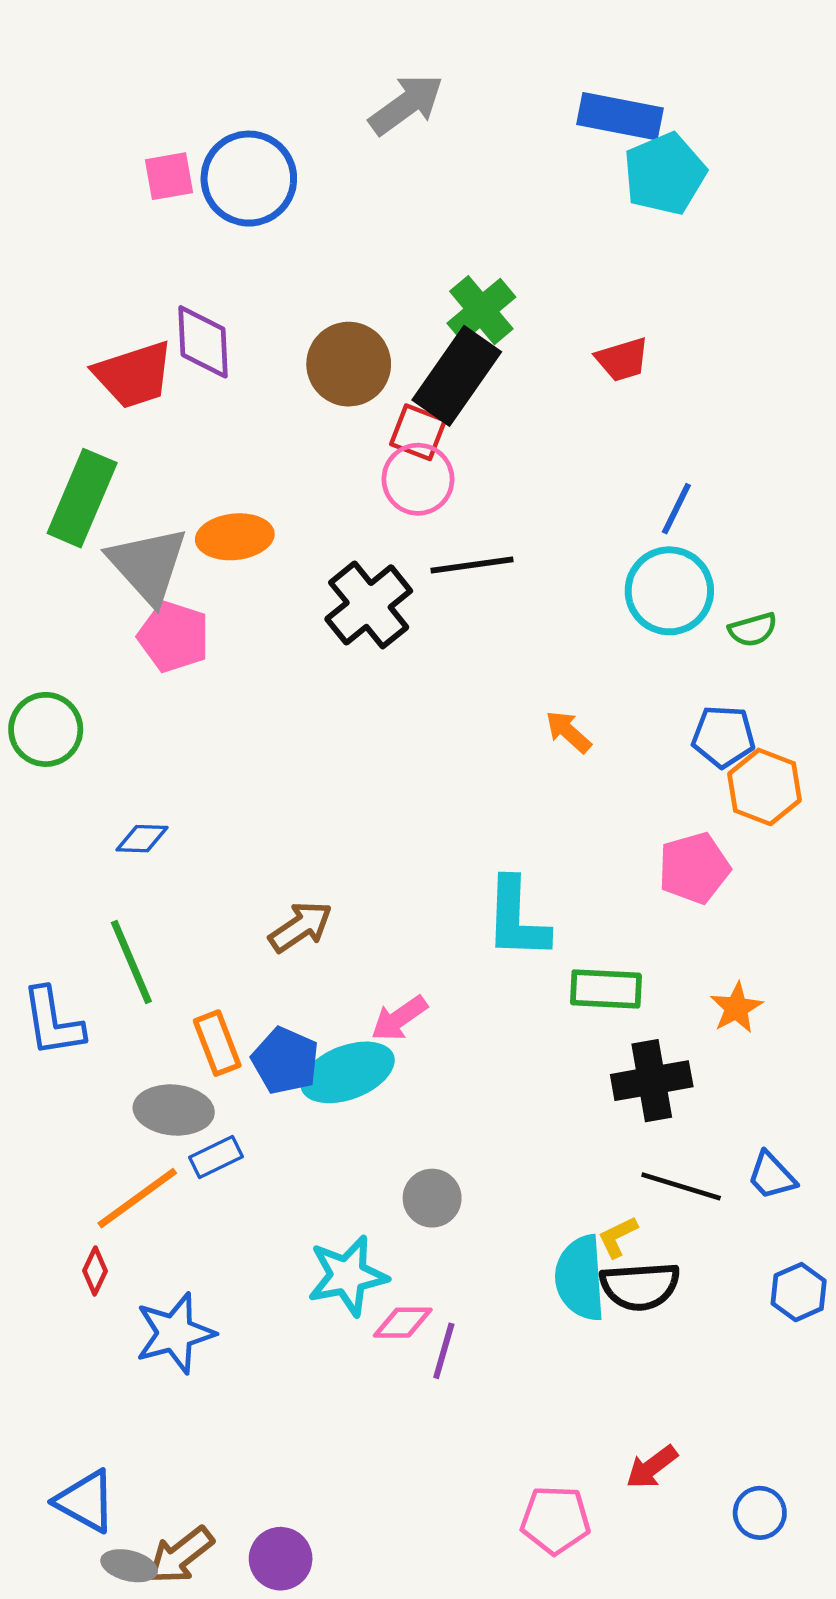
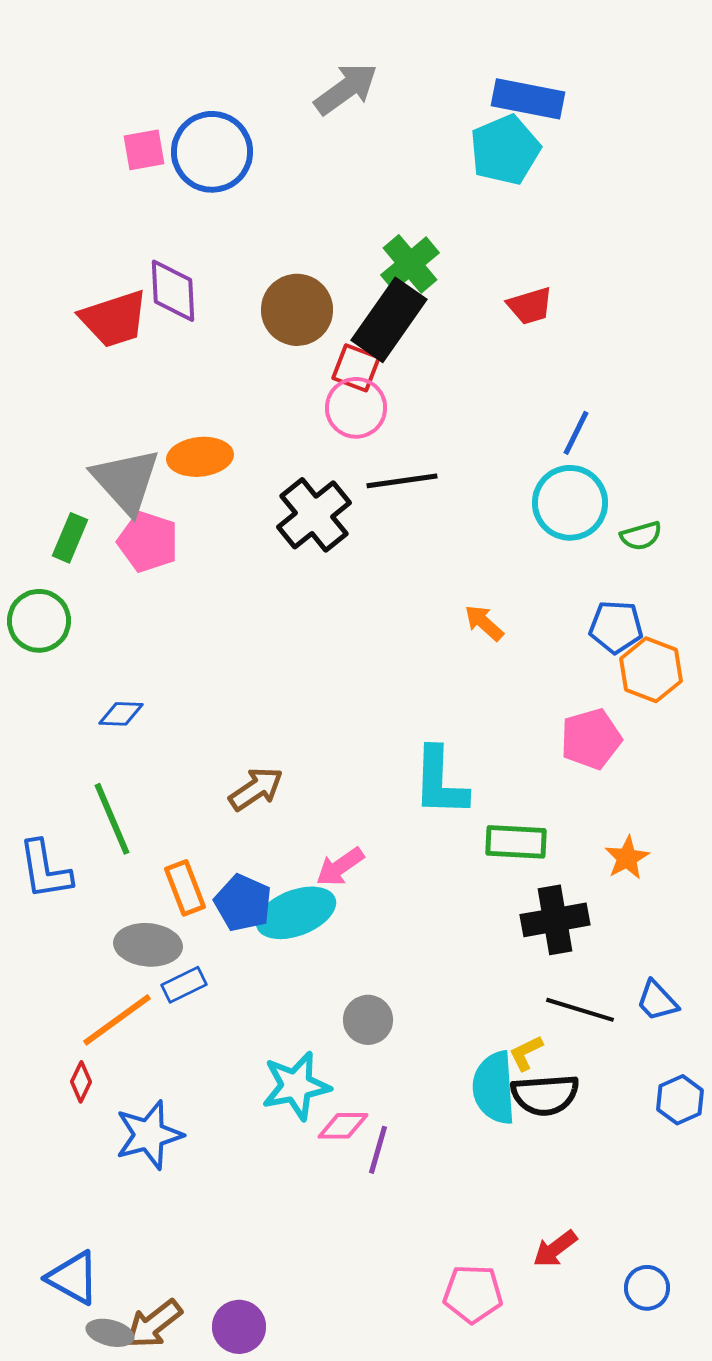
cyan pentagon: (665, 174) -> (505, 150), moved
green rectangle: (82, 498) -> (70, 538), moved, size x0.6

